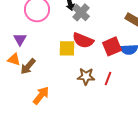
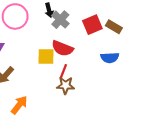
red square: (112, 46) -> (92, 25), moved
red line: (108, 78) -> (63, 71), moved

